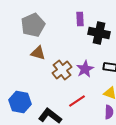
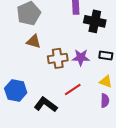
purple star: (85, 69) -> (81, 57), turned 30
brown cross: (62, 70) -> (58, 58), turned 30

